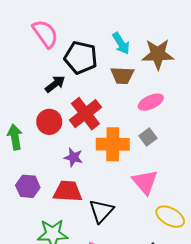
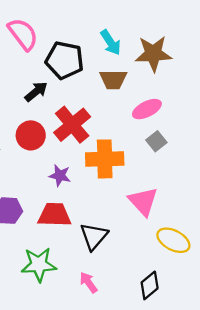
gray square: (148, 137) -> (156, 141), moved

